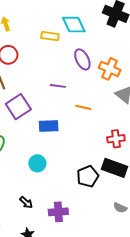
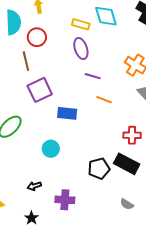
purple ellipse: (82, 59) -> (81, 48), moved
purple line: (58, 86) -> (93, 76), moved
black arrow: (26, 203) -> (34, 186), turned 112

